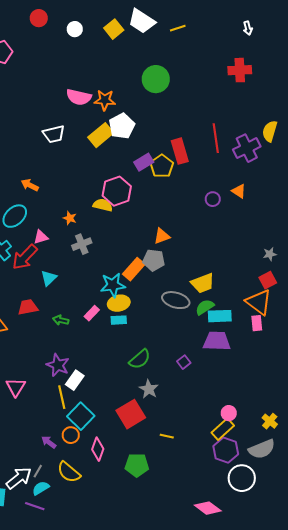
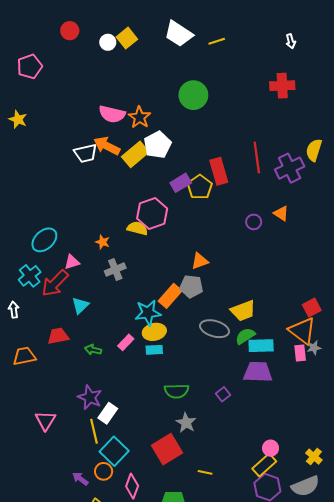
yellow square: (114, 29) -> (127, 38), moved
orange star: (105, 100) -> (140, 117), turned 30
orange arrow: (30, 185) -> (107, 146), moved, size x1.4
gray star: (270, 254) -> (314, 348), moved
green semicircle: (140, 359) -> (176, 391), turned 40

